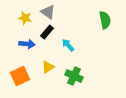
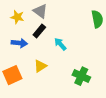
green cross: (74, 76) -> (81, 76), moved

